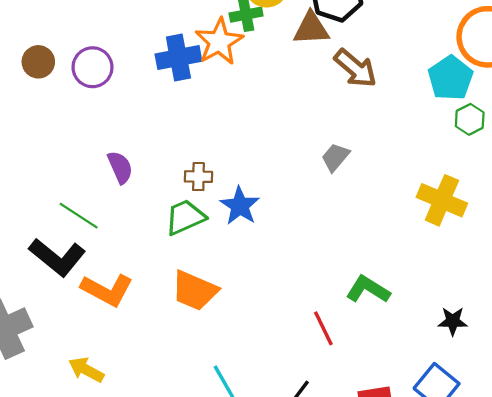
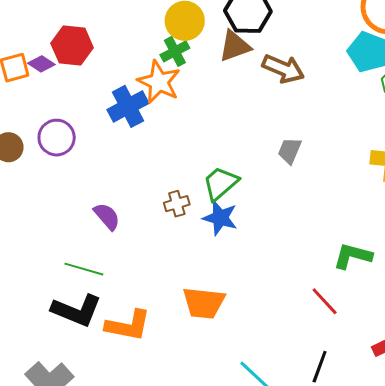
green trapezoid: (185, 217) -> (220, 183), moved

